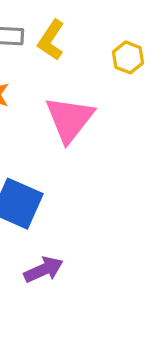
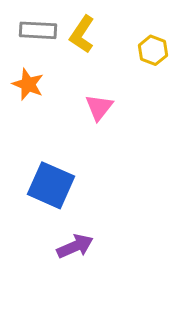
pink triangle: (70, 119) -> (99, 107), size x0.6

